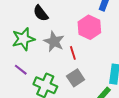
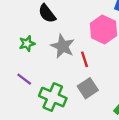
green star: (23, 39) -> (27, 44), size x0.6

